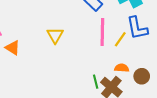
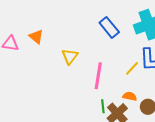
pink line: (102, 32) -> (98, 76), moved
orange triangle: (13, 48) -> (36, 37), moved

